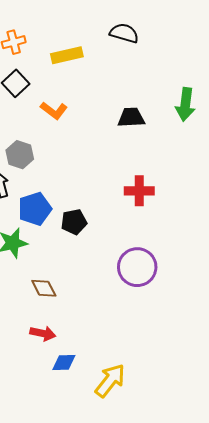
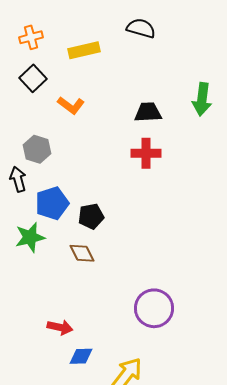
red cross: (139, 191) -> (146, 153), moved
purple circle: (137, 267) -> (154, 308), moved
brown diamond: (44, 288) -> (82, 253), moved

